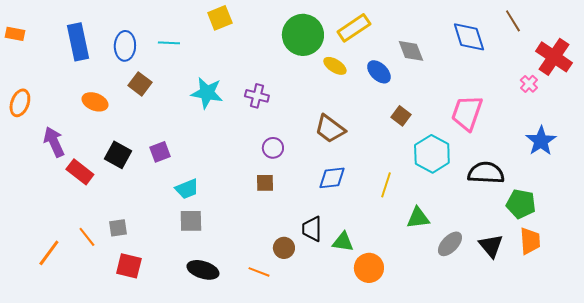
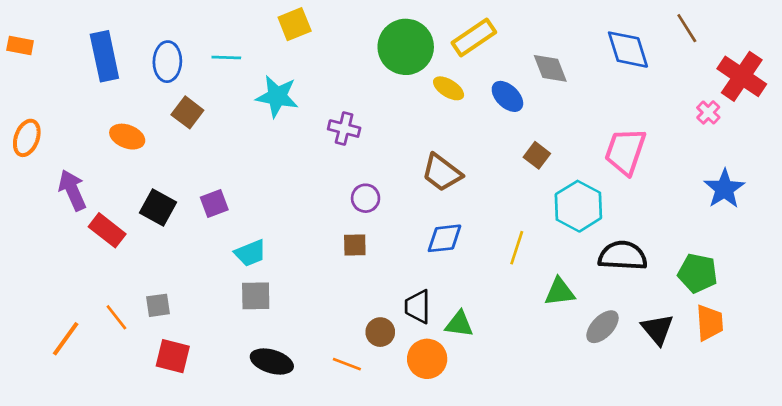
cyan star: (207, 93) -> (277, 96), moved
black semicircle: (486, 173) -> (623, 256), moved
orange circle: (369, 268) -> (427, 359), moved

